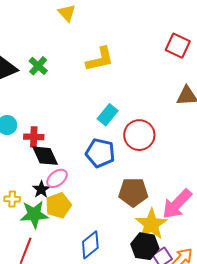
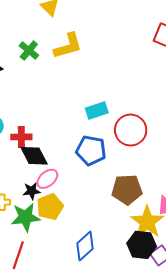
yellow L-shape: (100, 59) -> (68, 46), moved
green cross: (38, 66) -> (29, 51), moved
cyan rectangle: (108, 115) -> (97, 111), turned 35
black star: (41, 189) -> (32, 191), turned 30

